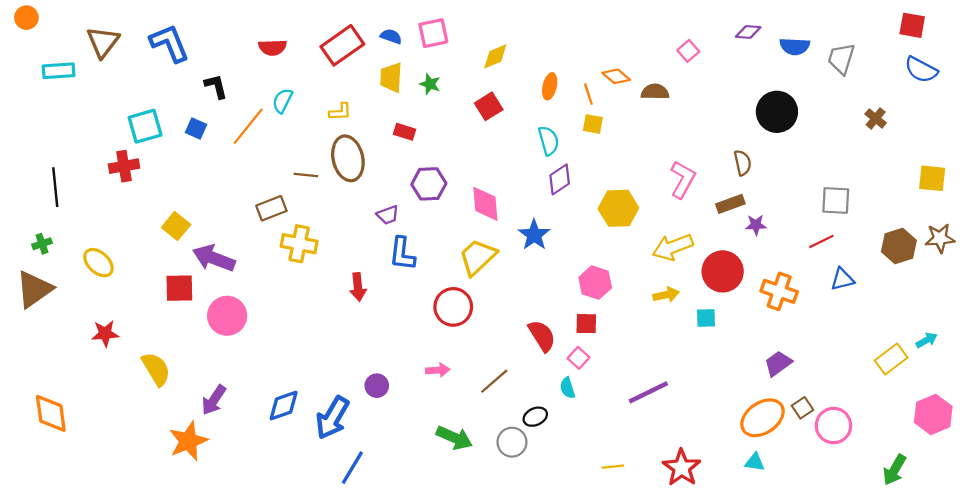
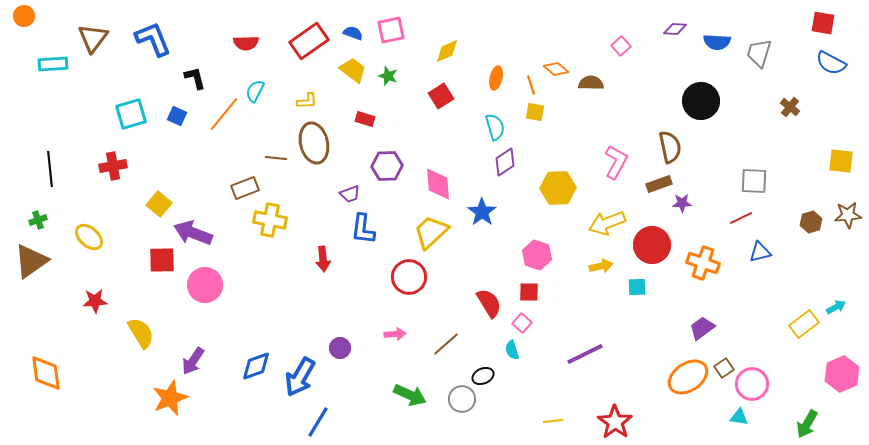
yellow trapezoid: (391, 77) -> (353, 70), turned 124
brown semicircle: (743, 163) -> (670, 147), size x1.4
red cross: (124, 166) -> (113, 166), moved
brown hexagon: (899, 246) -> (811, 222), size x0.7
cyan triangle: (755, 462) -> (739, 417), moved

